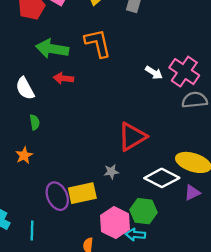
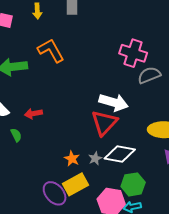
white arrow: (154, 73) -> (114, 102), moved, size x1.8
red arrow: (63, 78) -> (33, 113), moved
orange star: (24, 155) -> (72, 159), moved
white diamond: (162, 178) -> (120, 154), moved

